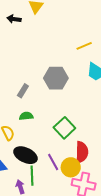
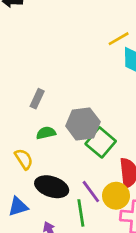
yellow line: (84, 46) -> (119, 39), moved
gray hexagon: (56, 78) -> (83, 124), moved
green line: (32, 176) -> (81, 213), moved

